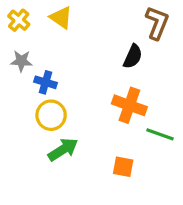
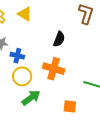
black semicircle: (133, 56) -> (59, 39), moved
orange cross: (129, 105) -> (54, 69), moved

